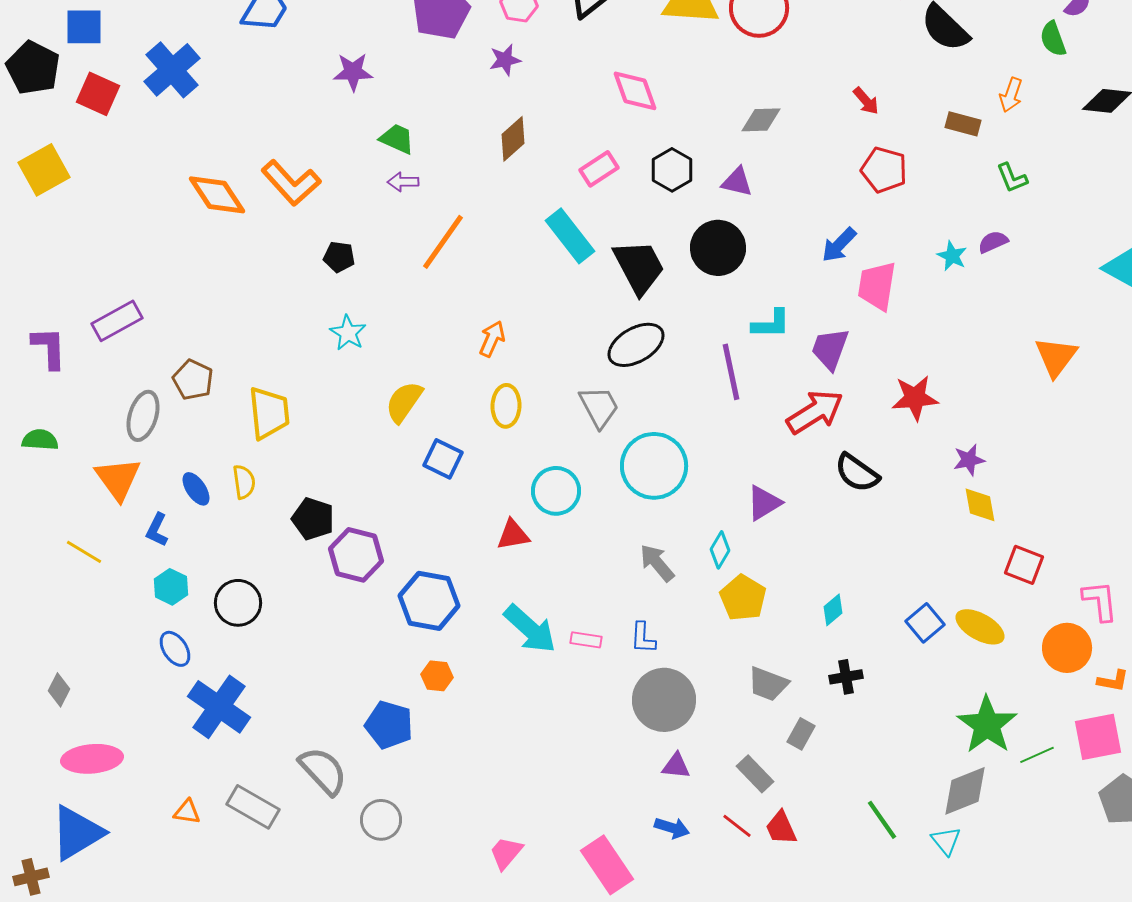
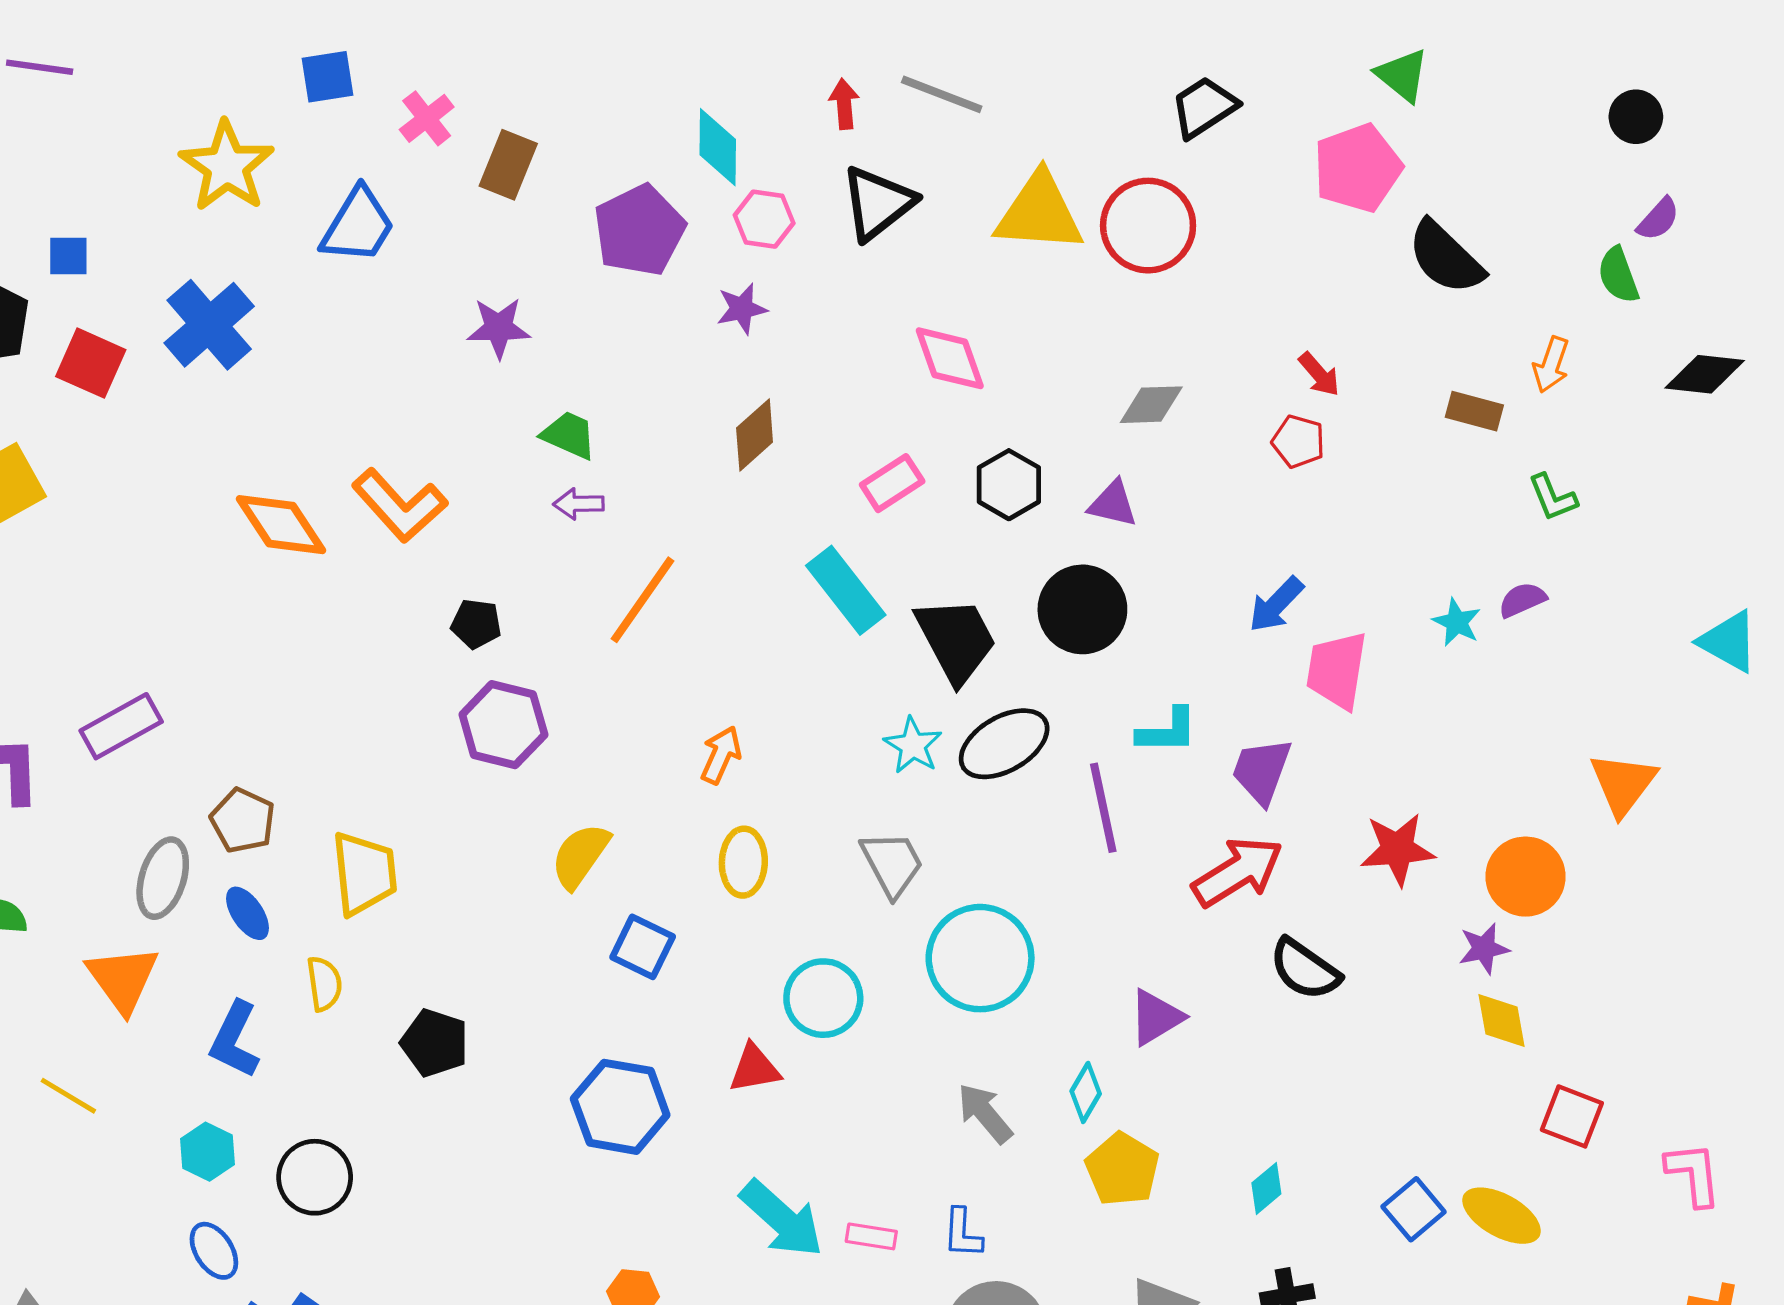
blue square: (84, 27) -> (68, 256), size x0.7
red pentagon: (884, 170) -> (1298, 441), moved, size x0.7
cyan star: (348, 333) -> (913, 745), moved
black ellipse: (636, 345) -> (1004, 744), moved
blue ellipse: (196, 489) -> (247, 913), moved
blue L-shape: (157, 530) -> (235, 1040), moved, size x1.4
purple hexagon: (356, 555) -> (503, 725), moved
blue hexagon: (429, 601) -> (620, 1107), moved
orange circle: (1067, 648) -> (1525, 877), moved

